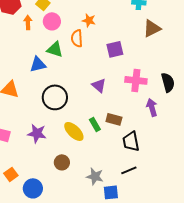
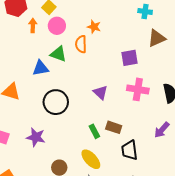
purple square: (115, 49) -> (130, 58), moved
purple arrow: (152, 107) -> (162, 130), moved, turned -126
yellow ellipse: (74, 131) -> (91, 159), moved

